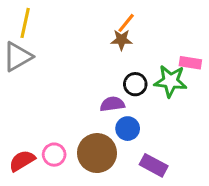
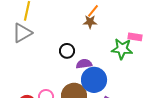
black circle: (135, 84) -> (67, 51), moved
blue circle: (128, 129) -> (94, 80), size x1.6

